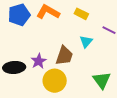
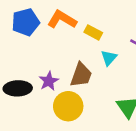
yellow rectangle: (81, 14) -> (93, 32), moved

